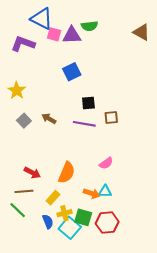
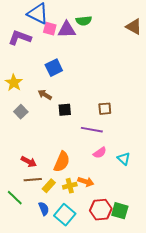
blue square: (72, 72) -> (54, 68), moved
black square: (88, 103) -> (65, 110), moved
brown arrow: (49, 119) -> (45, 95), moved
purple line: (84, 124) -> (92, 130), moved
brown line: (24, 191) -> (33, 180), moved
cyan triangle: (105, 191) -> (124, 159), moved, turned 40
yellow cross: (64, 213) -> (70, 186), moved
green square: (83, 217) -> (120, 211), moved

